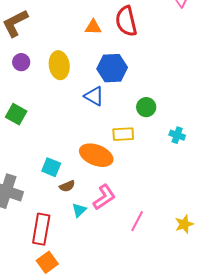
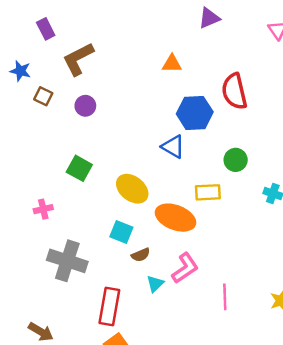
red semicircle: (126, 21) -> (234, 91), moved
yellow ellipse: (59, 65) -> (132, 189), moved, turned -44
pink line: (137, 221) -> (225, 297), turned -30

